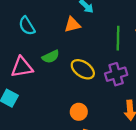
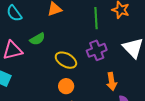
yellow ellipse: (83, 69) -> (66, 60), moved

